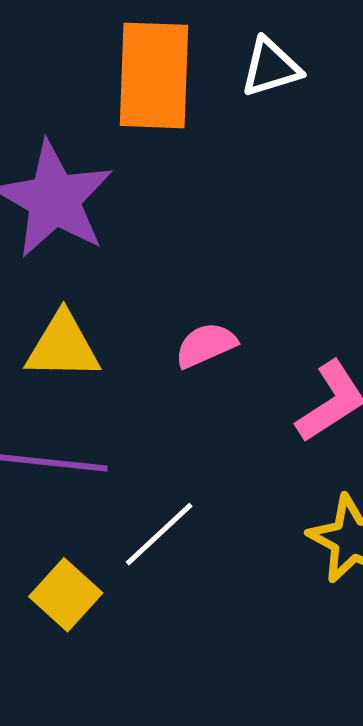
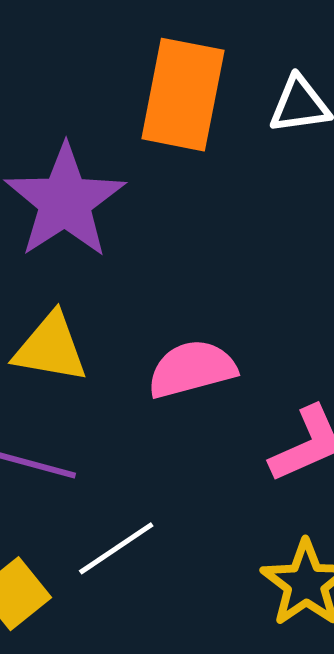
pink semicircle: (206, 345) -> (192, 369), size x1.4

